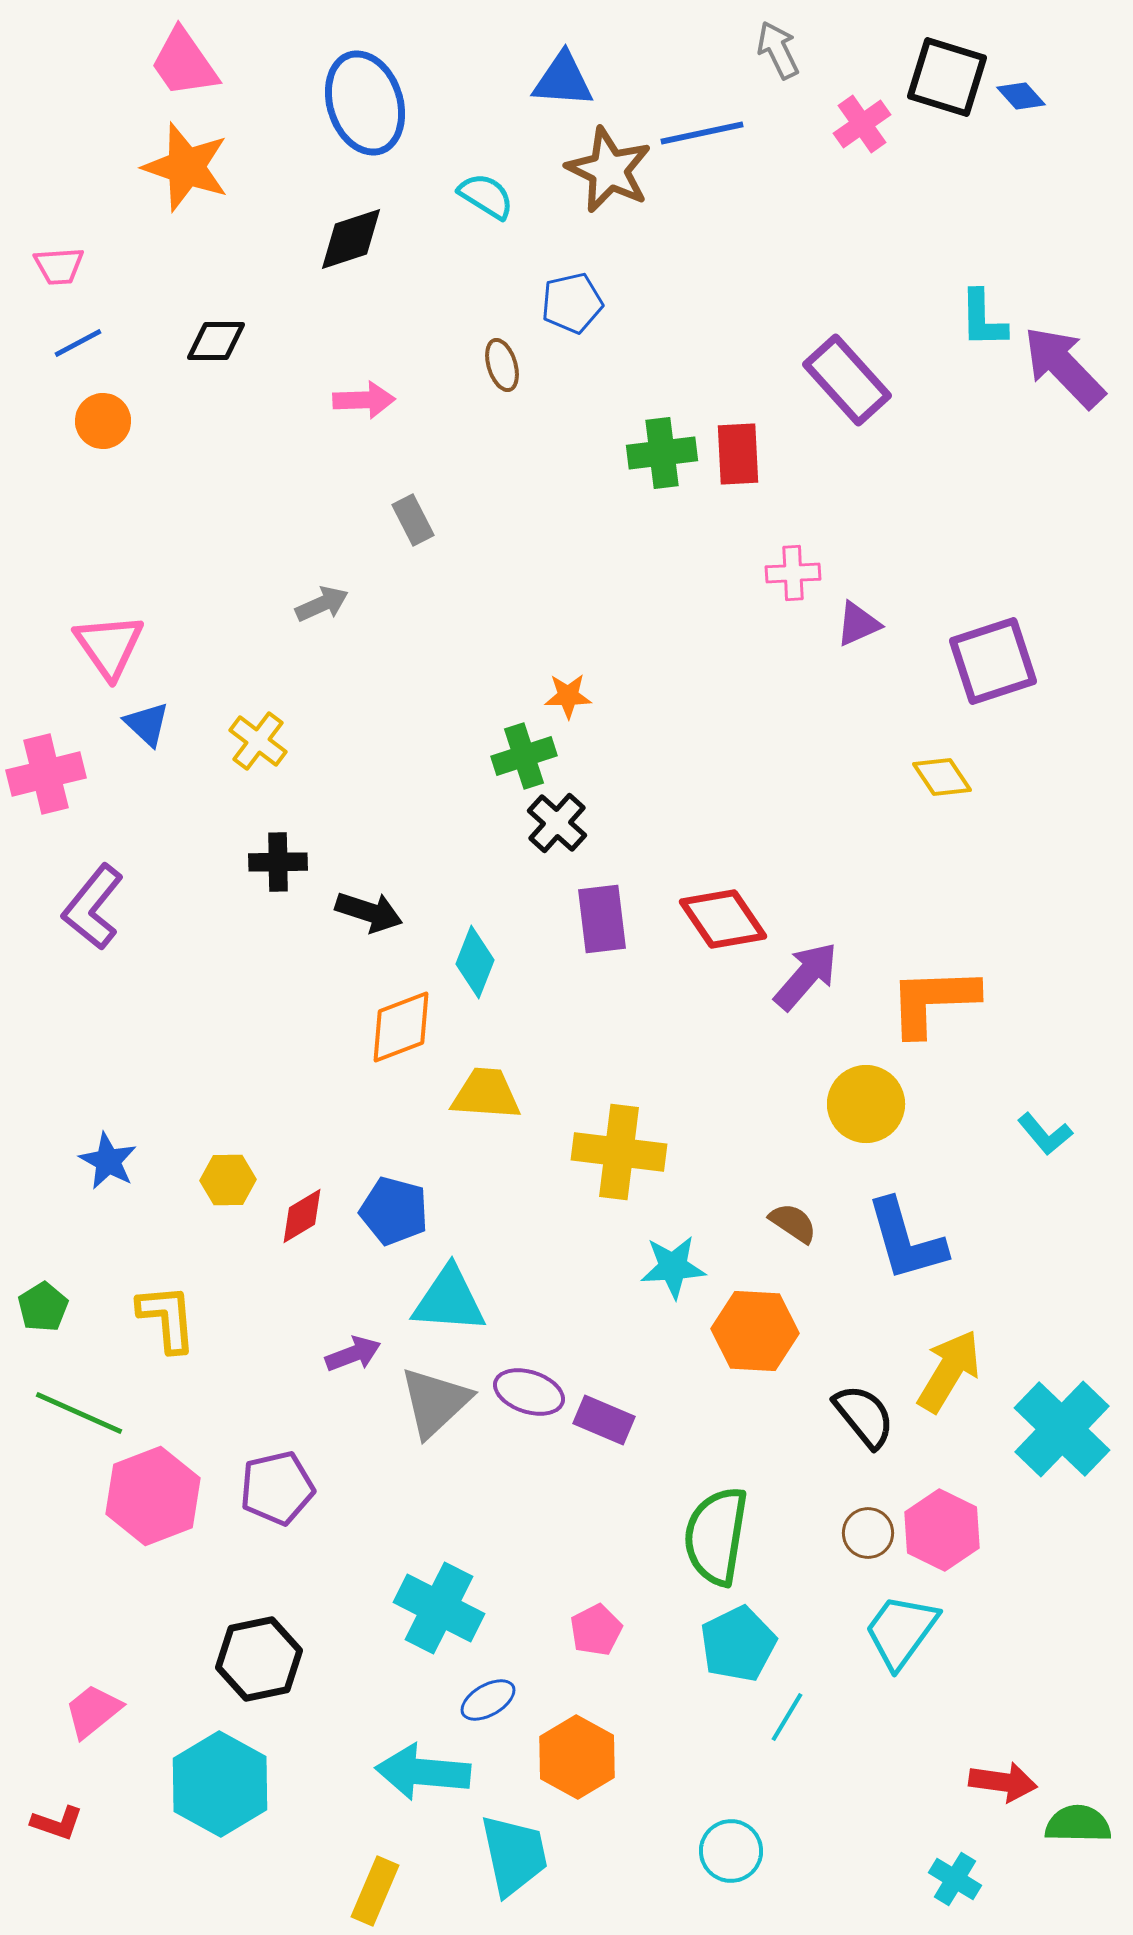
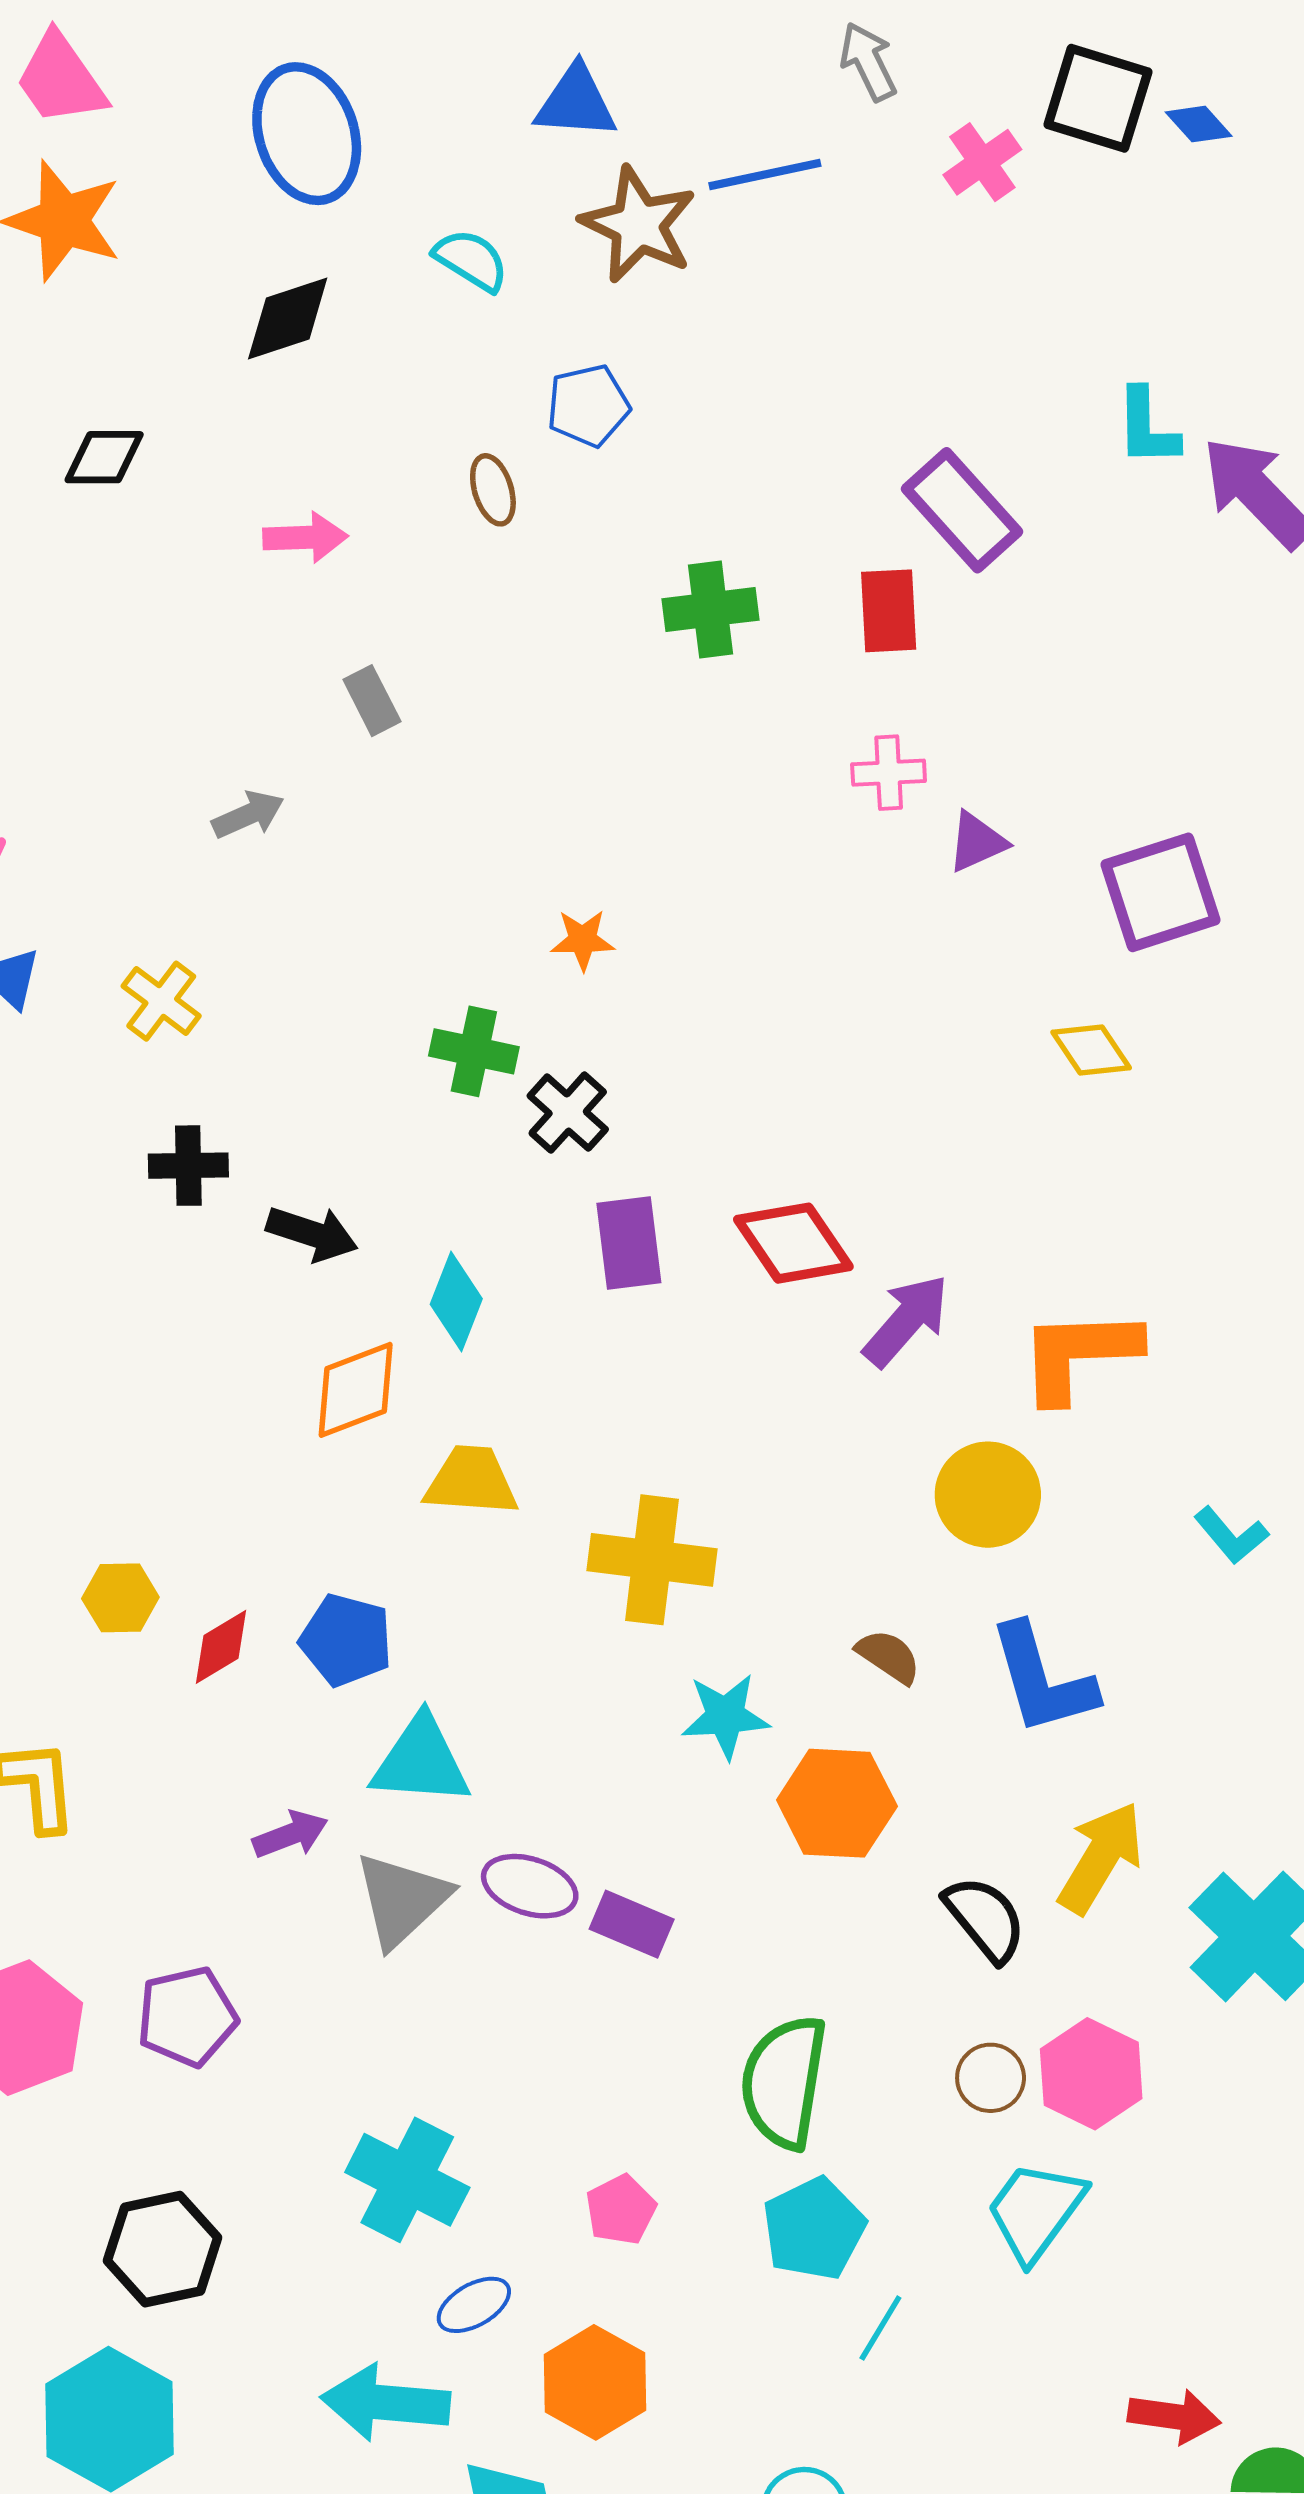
red rectangle: (738, 454) -> (889, 611), moved
green cross: (524, 756) -> (474, 1051), moved, turned 30

